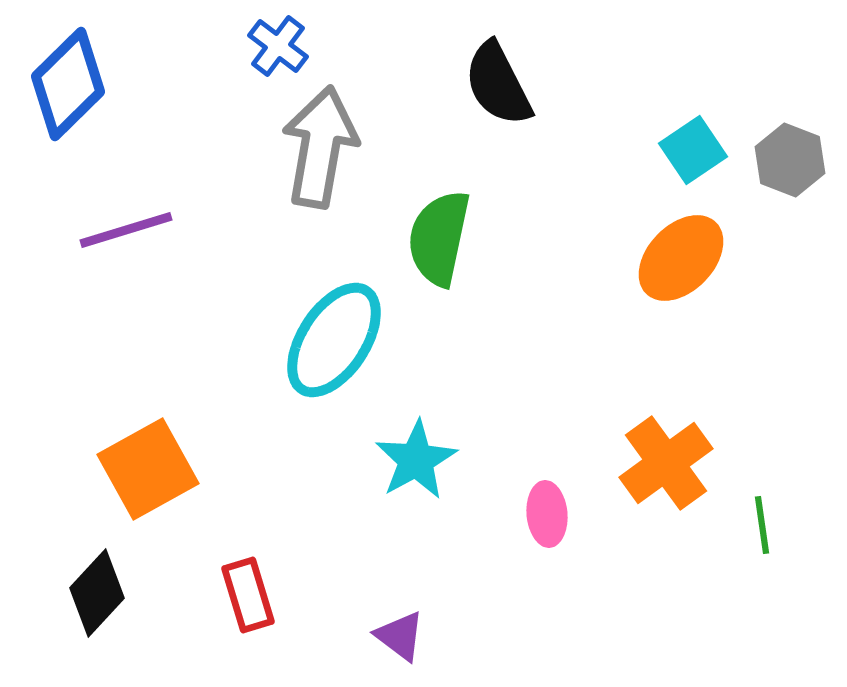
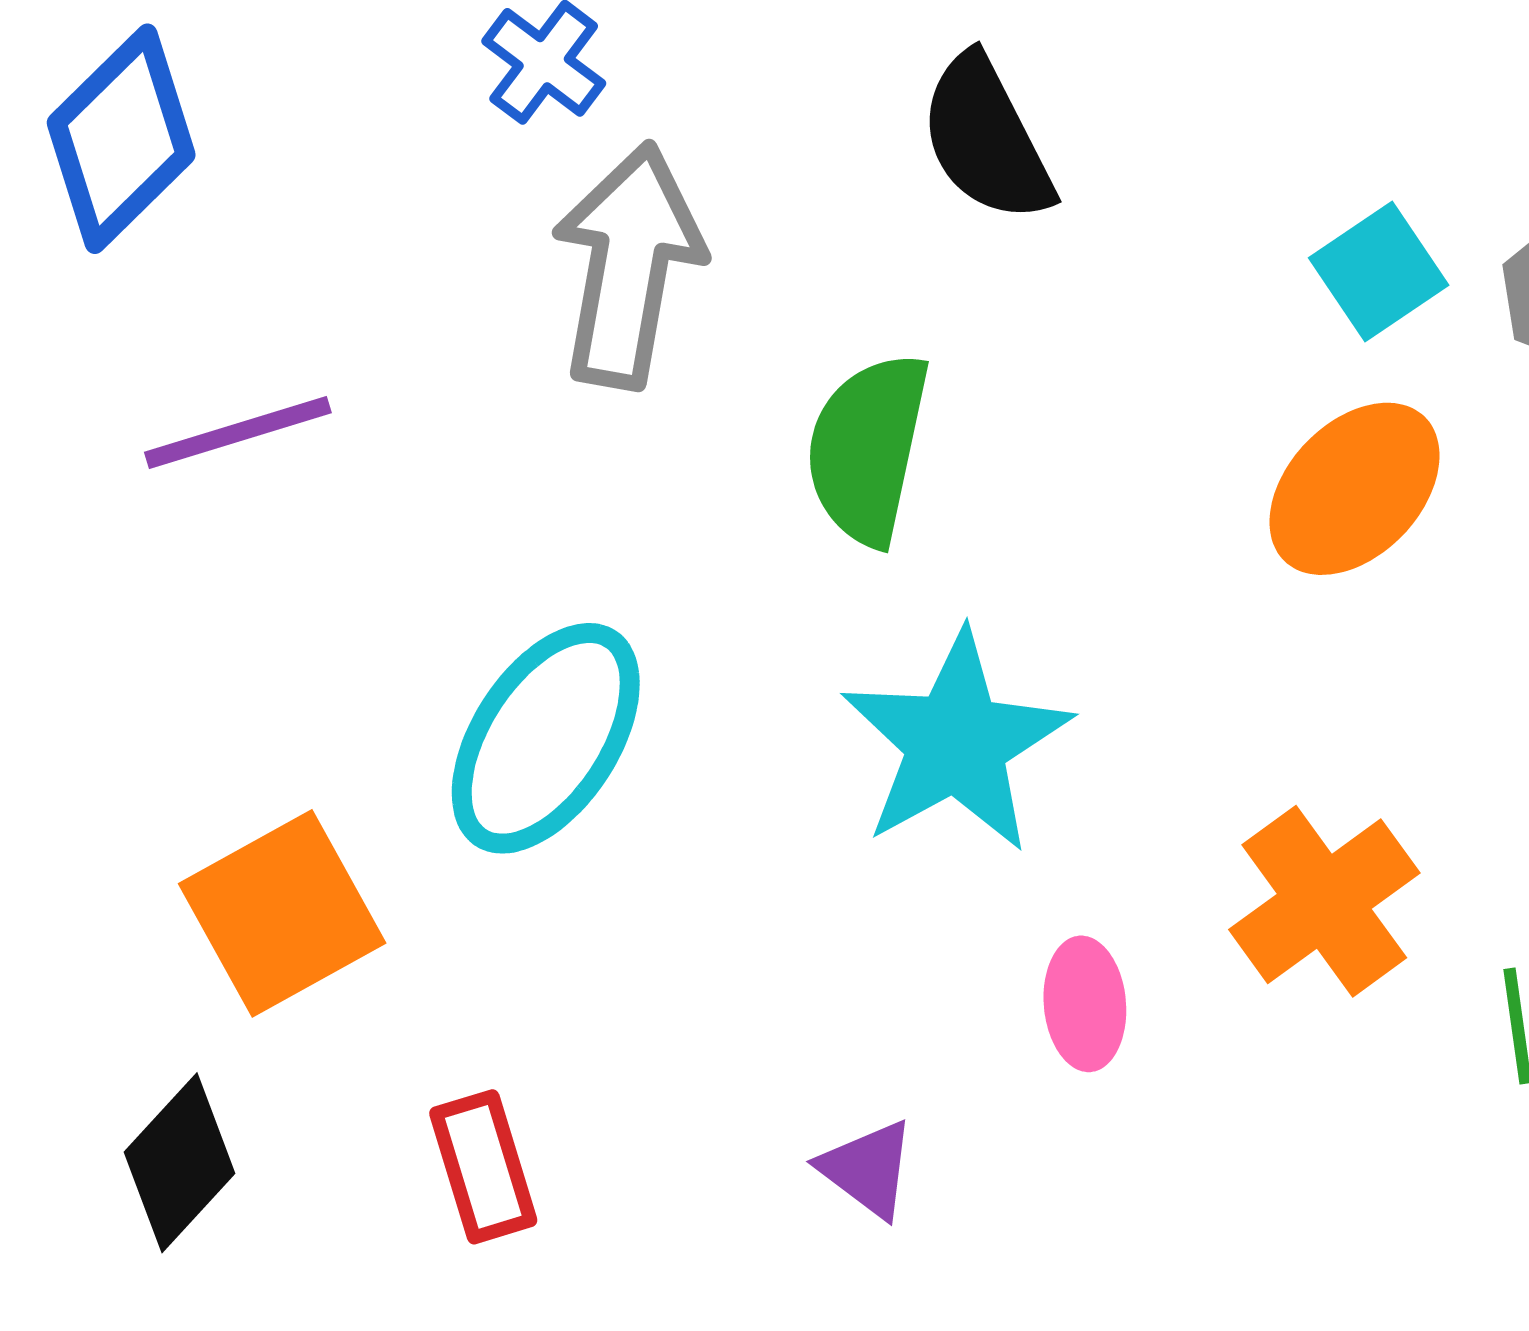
cyan ellipse: (334, 340) -> (546, 738), moved
cyan star: (416, 460) -> (956, 742), moved, size x1.4
purple triangle: (400, 636) -> (868, 1169), moved

